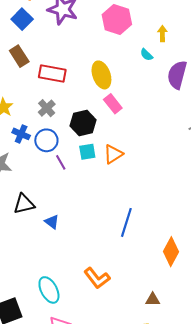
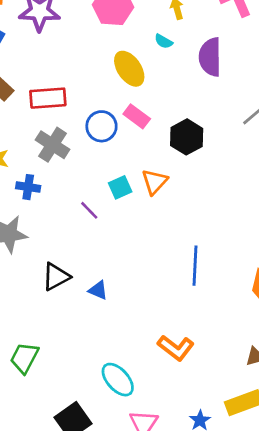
yellow ellipse: (101, 75) -> (129, 69), moved
gray cross: (47, 108) -> (53, 145), size x1.4
black hexagon: (83, 123) -> (187, 137), moved
blue circle: (46, 140) -> (101, 126), moved

